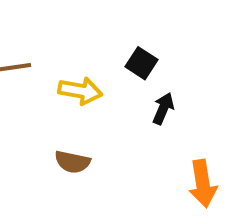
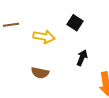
black arrow: (163, 109) -> (82, 58), moved

